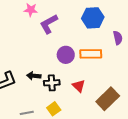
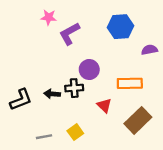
purple semicircle: (118, 38) -> (149, 50), turned -88
orange rectangle: (91, 54) -> (130, 83), moved
black cross: (52, 83) -> (74, 88), moved

